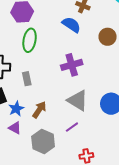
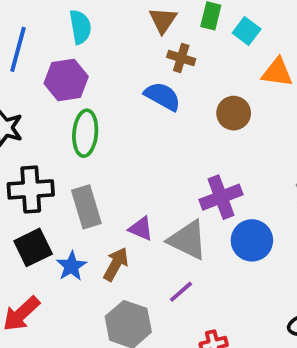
purple cross: (72, 65) -> (221, 197), moved
gray rectangle: (27, 79) -> (86, 207), size x1.5
purple triangle: (15, 128) -> (141, 229), moved

